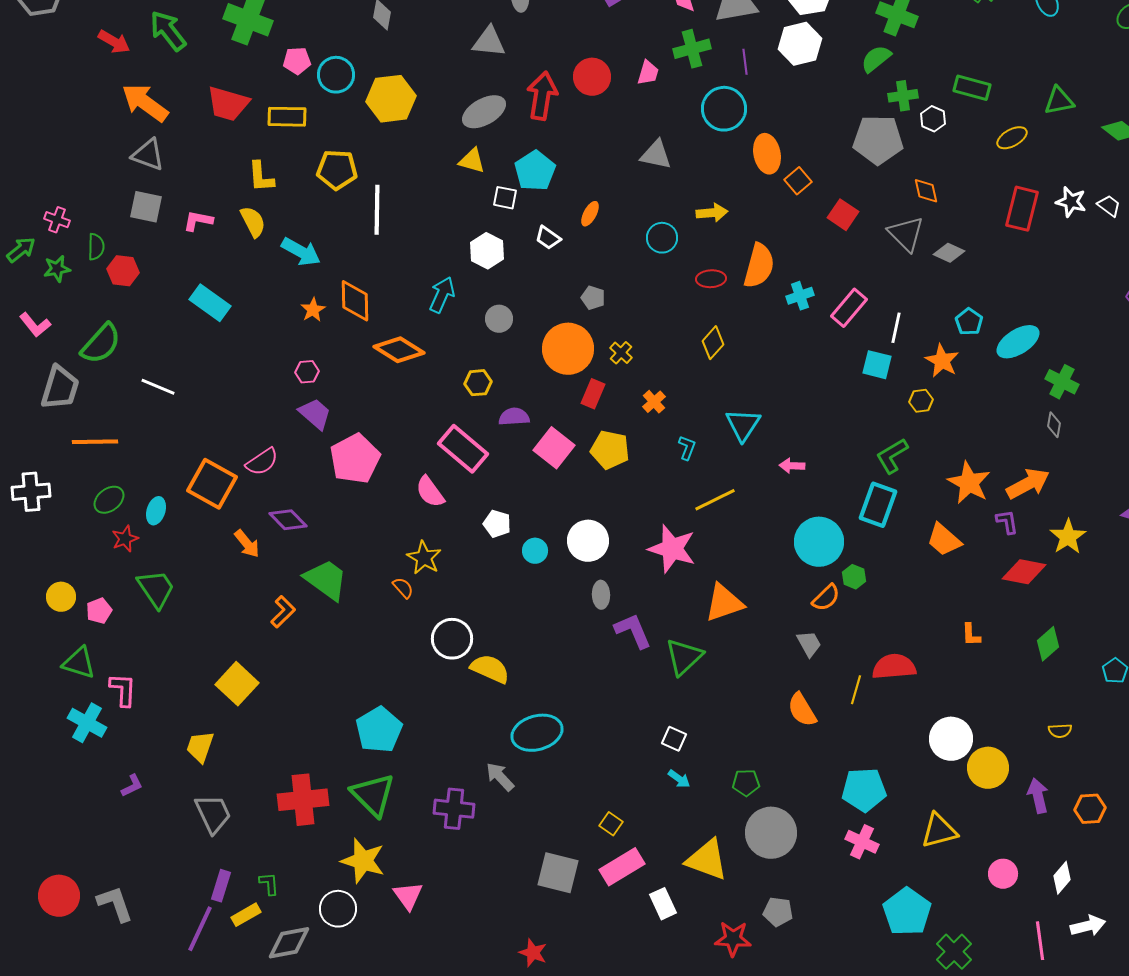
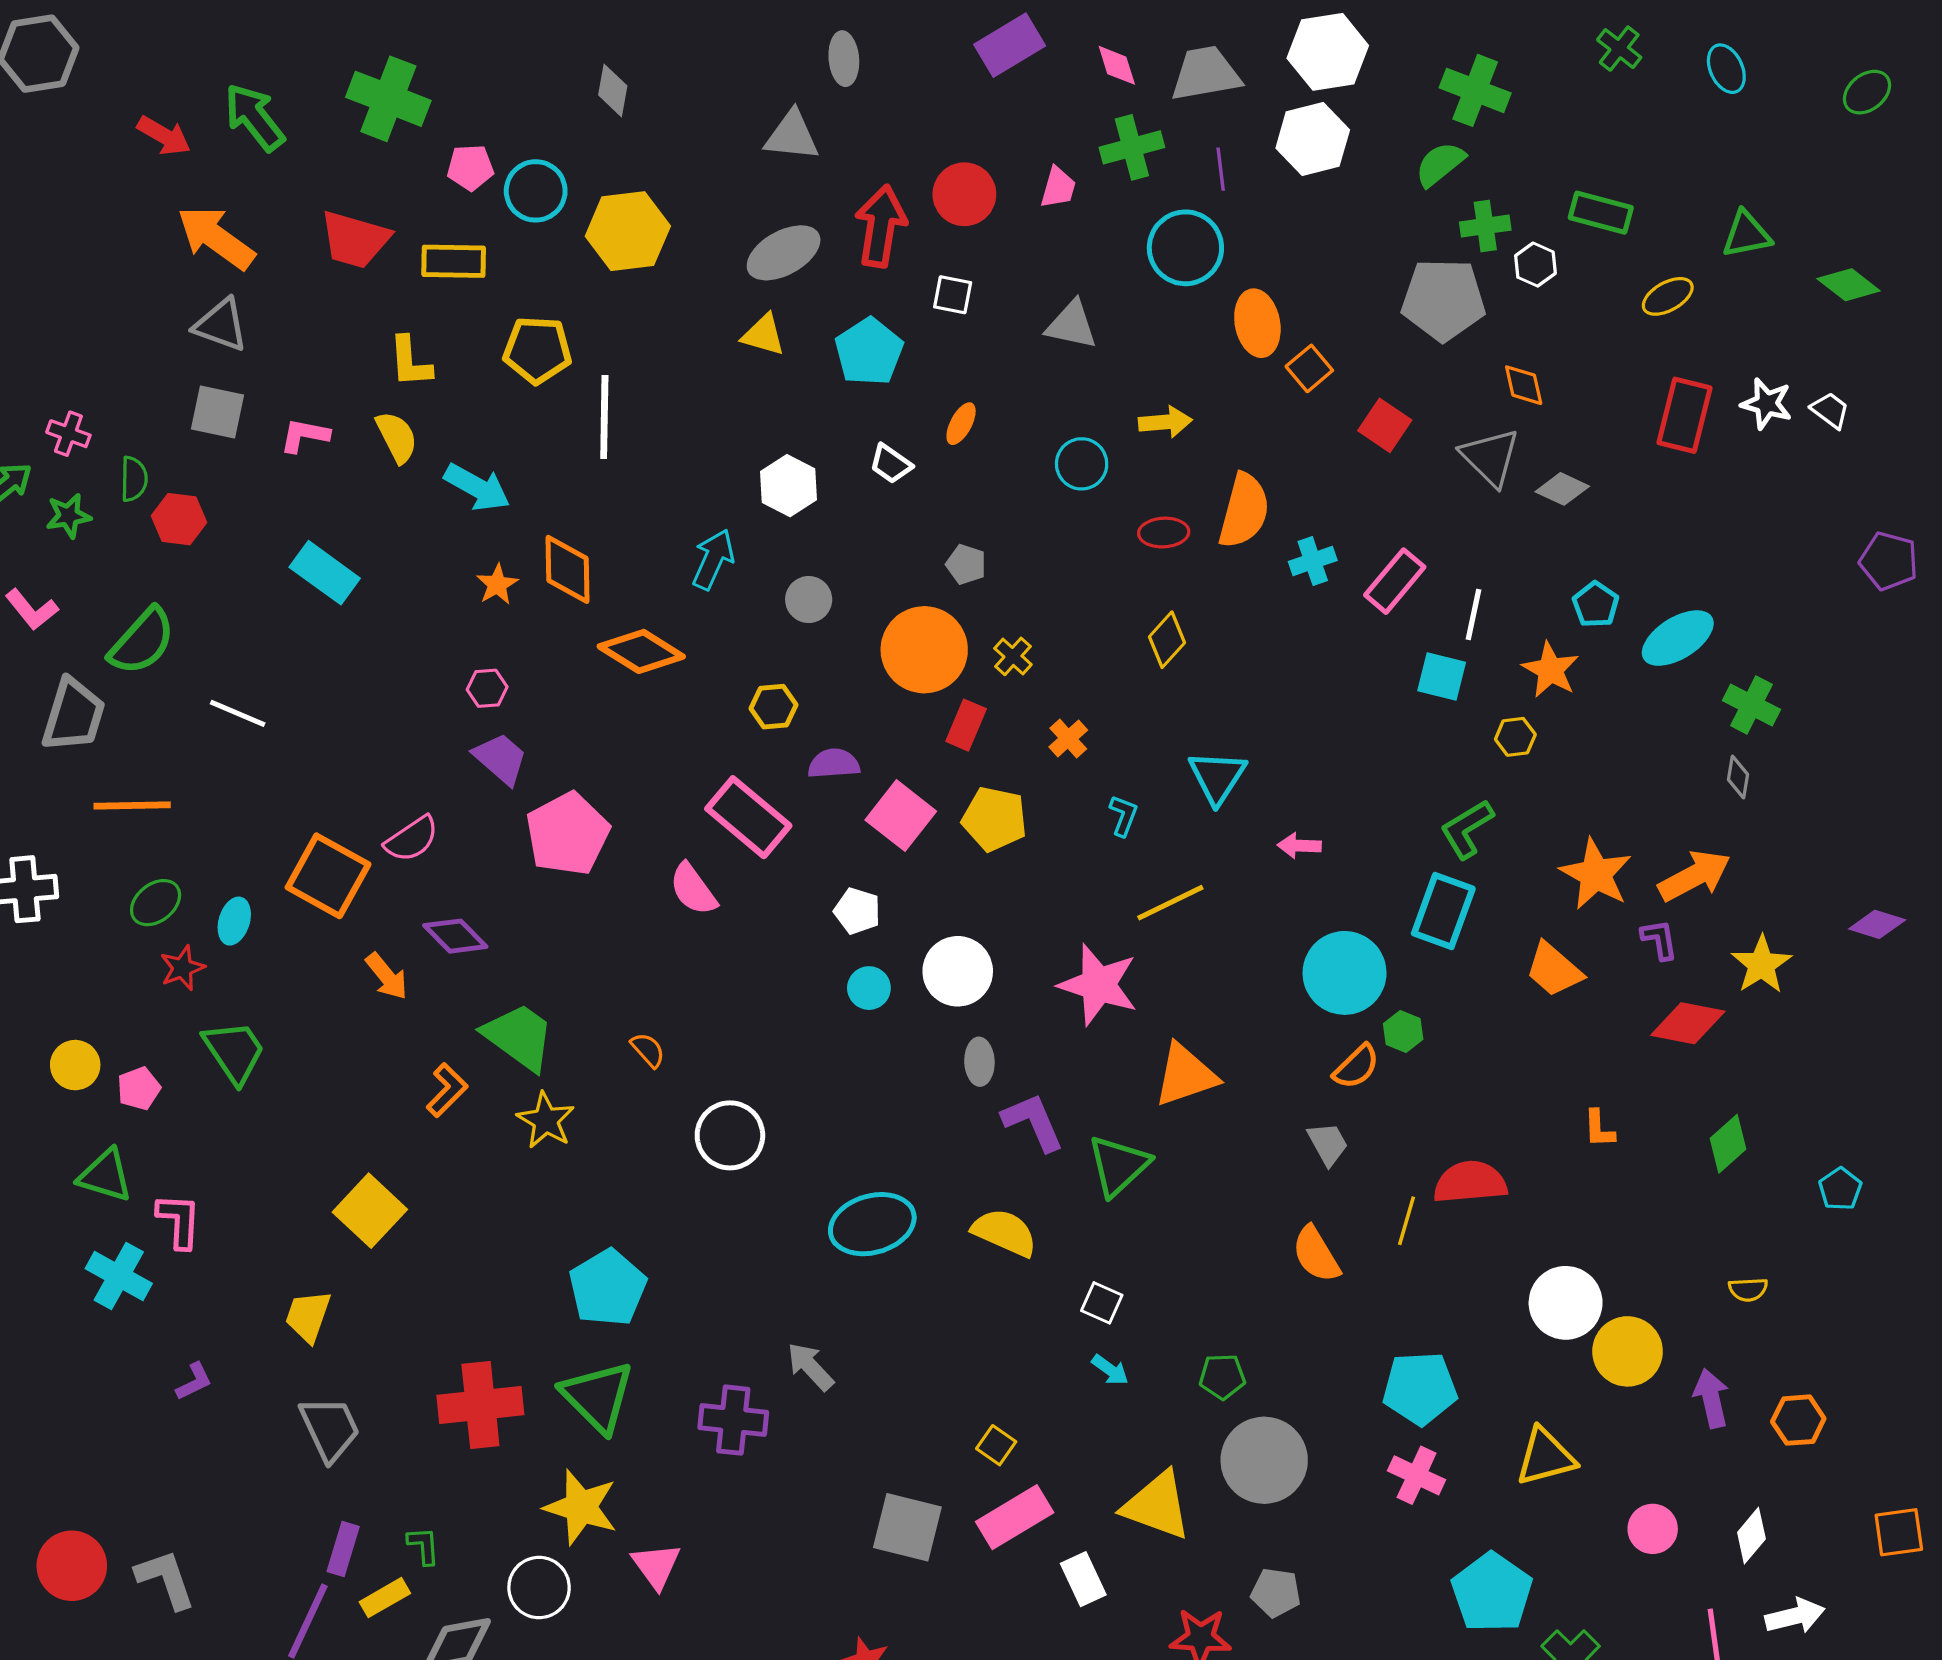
white square: (505, 198) -> (953, 295), moved
white pentagon: (497, 524) -> (857, 911), moved
yellow star: (424, 558) -> (546, 1120), moved
yellow semicircle: (490, 669) -> (1005, 1233), moved
cyan ellipse: (537, 733) -> (872, 1224), moved

